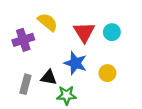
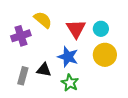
yellow circle: (107, 73) -> (105, 55), moved, size x1.5
green star: (66, 95) -> (70, 83), moved, turned 30

